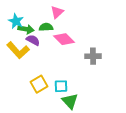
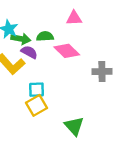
pink triangle: (57, 12) -> (74, 18), moved, turned 40
cyan square: (61, 86) -> (37, 90), moved

